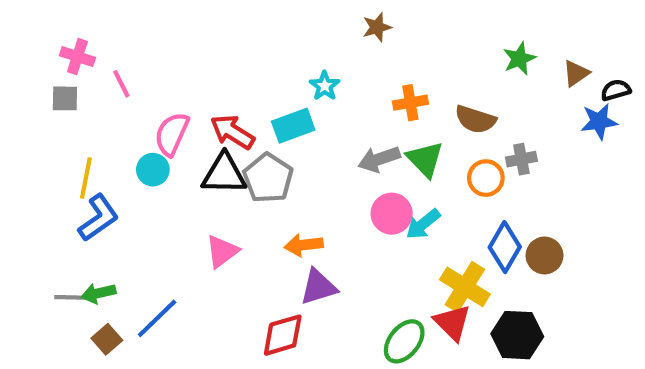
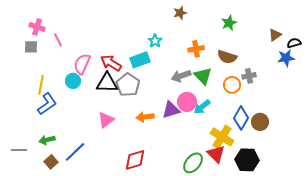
green star: (519, 59) -> (229, 23), moved
purple triangle: (318, 287) -> (171, 110), moved
gray line: (71, 297) -> (19, 150), moved

